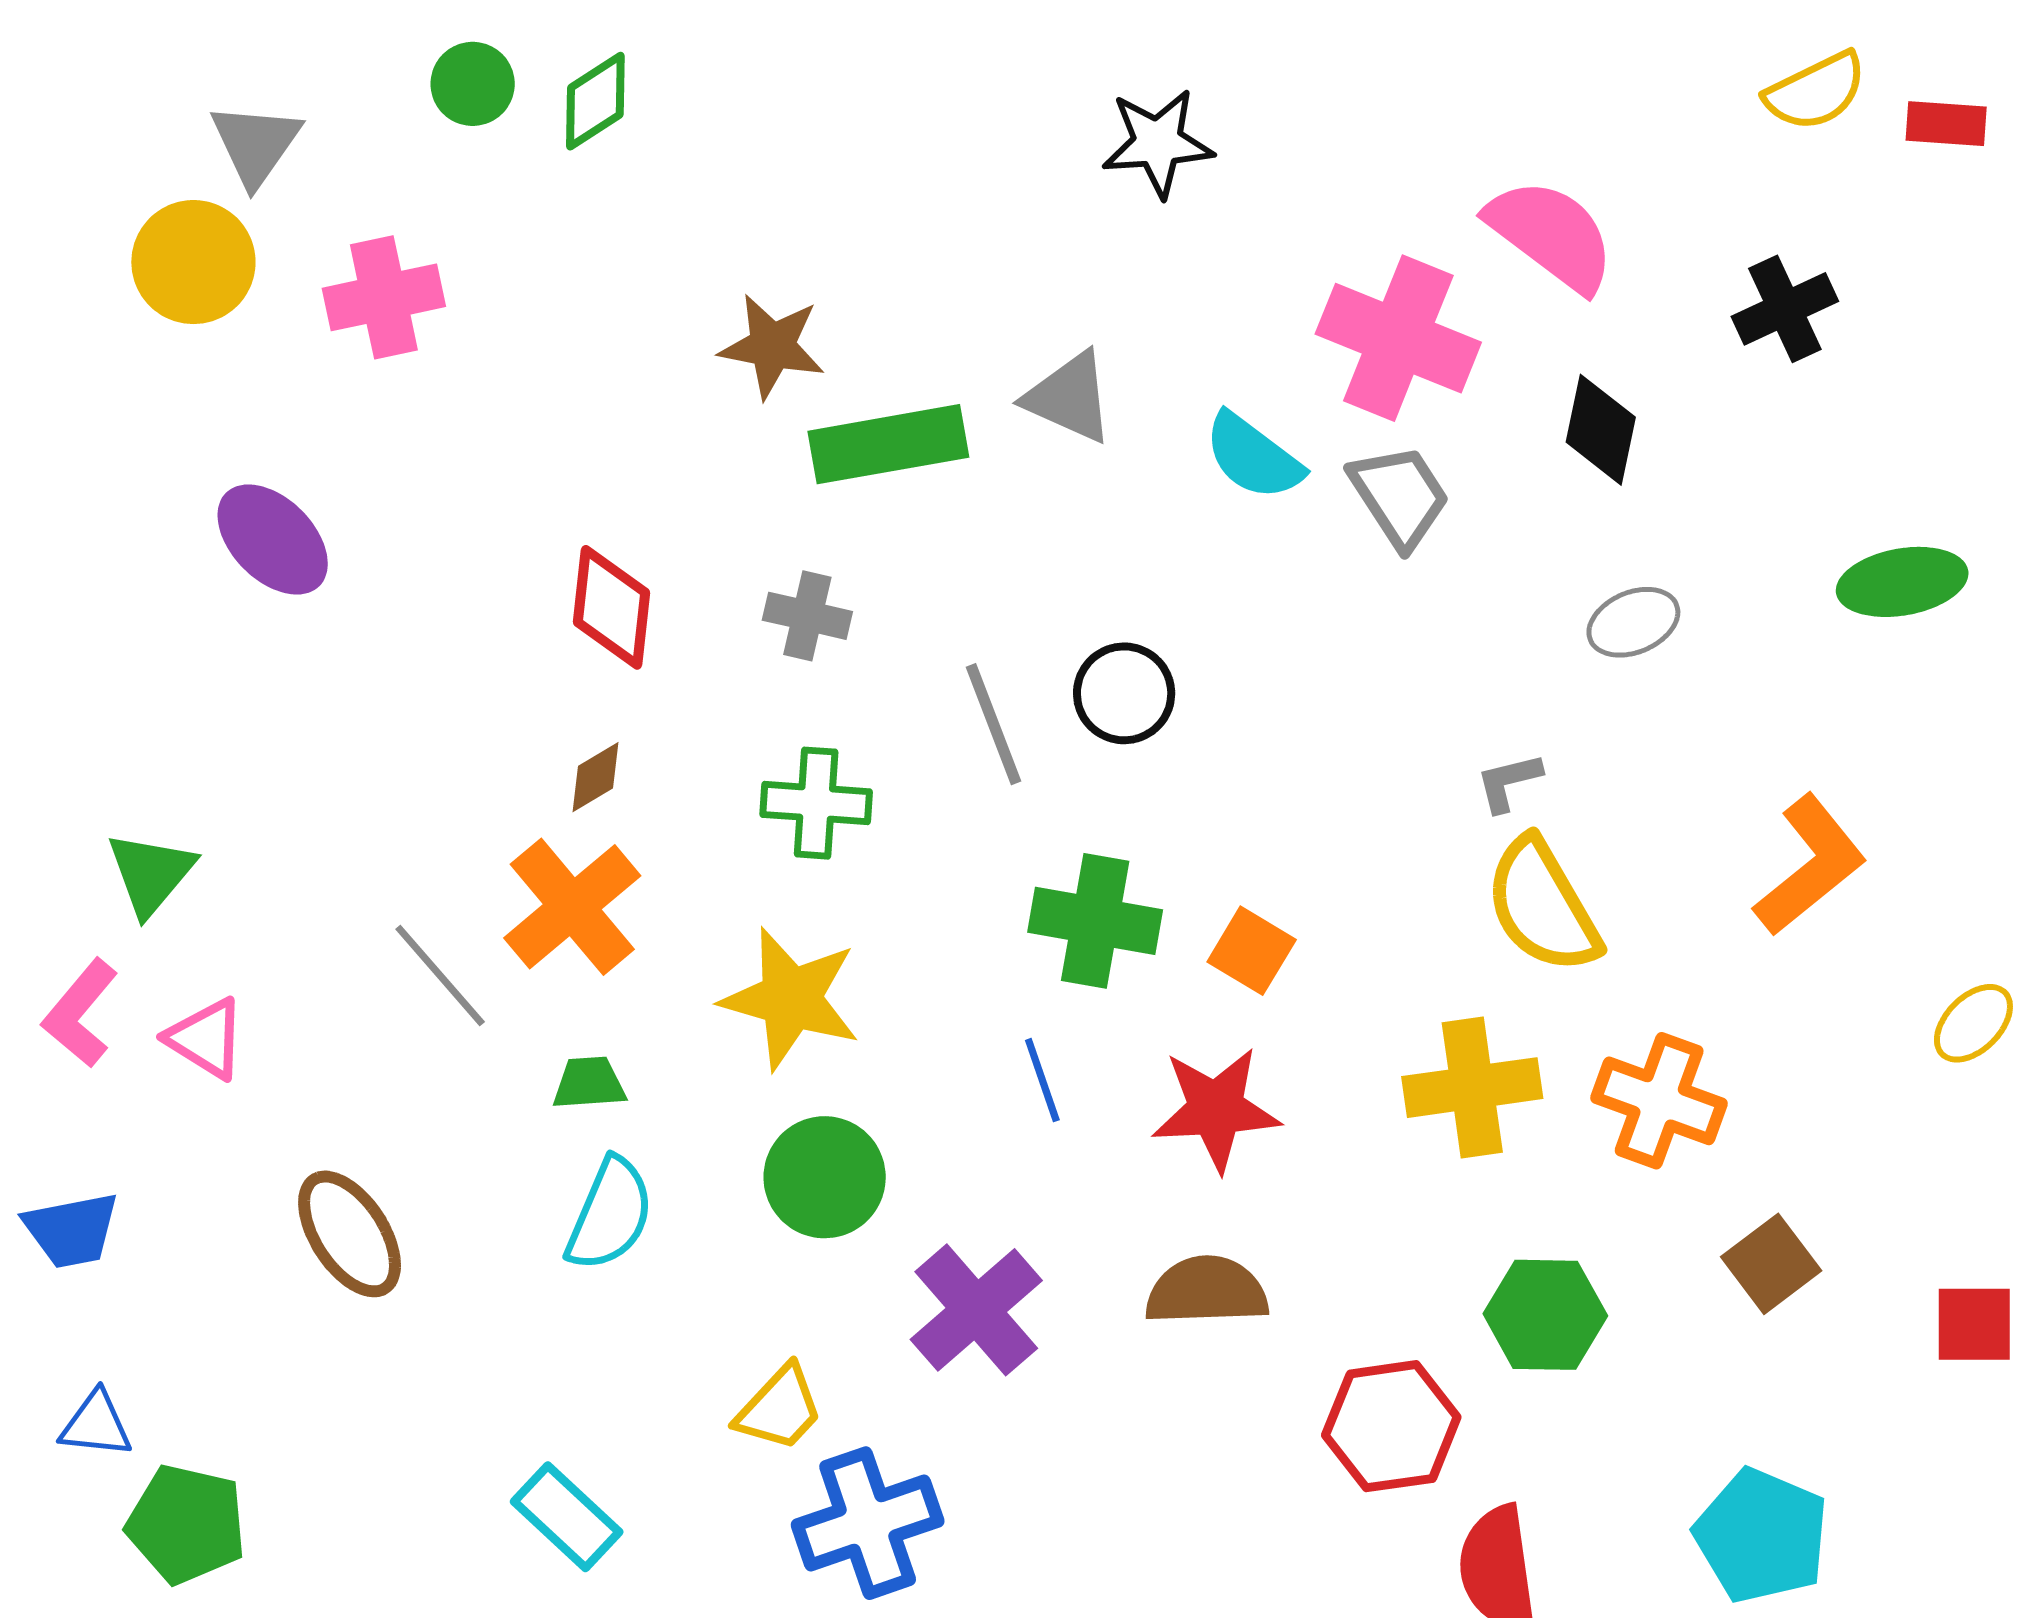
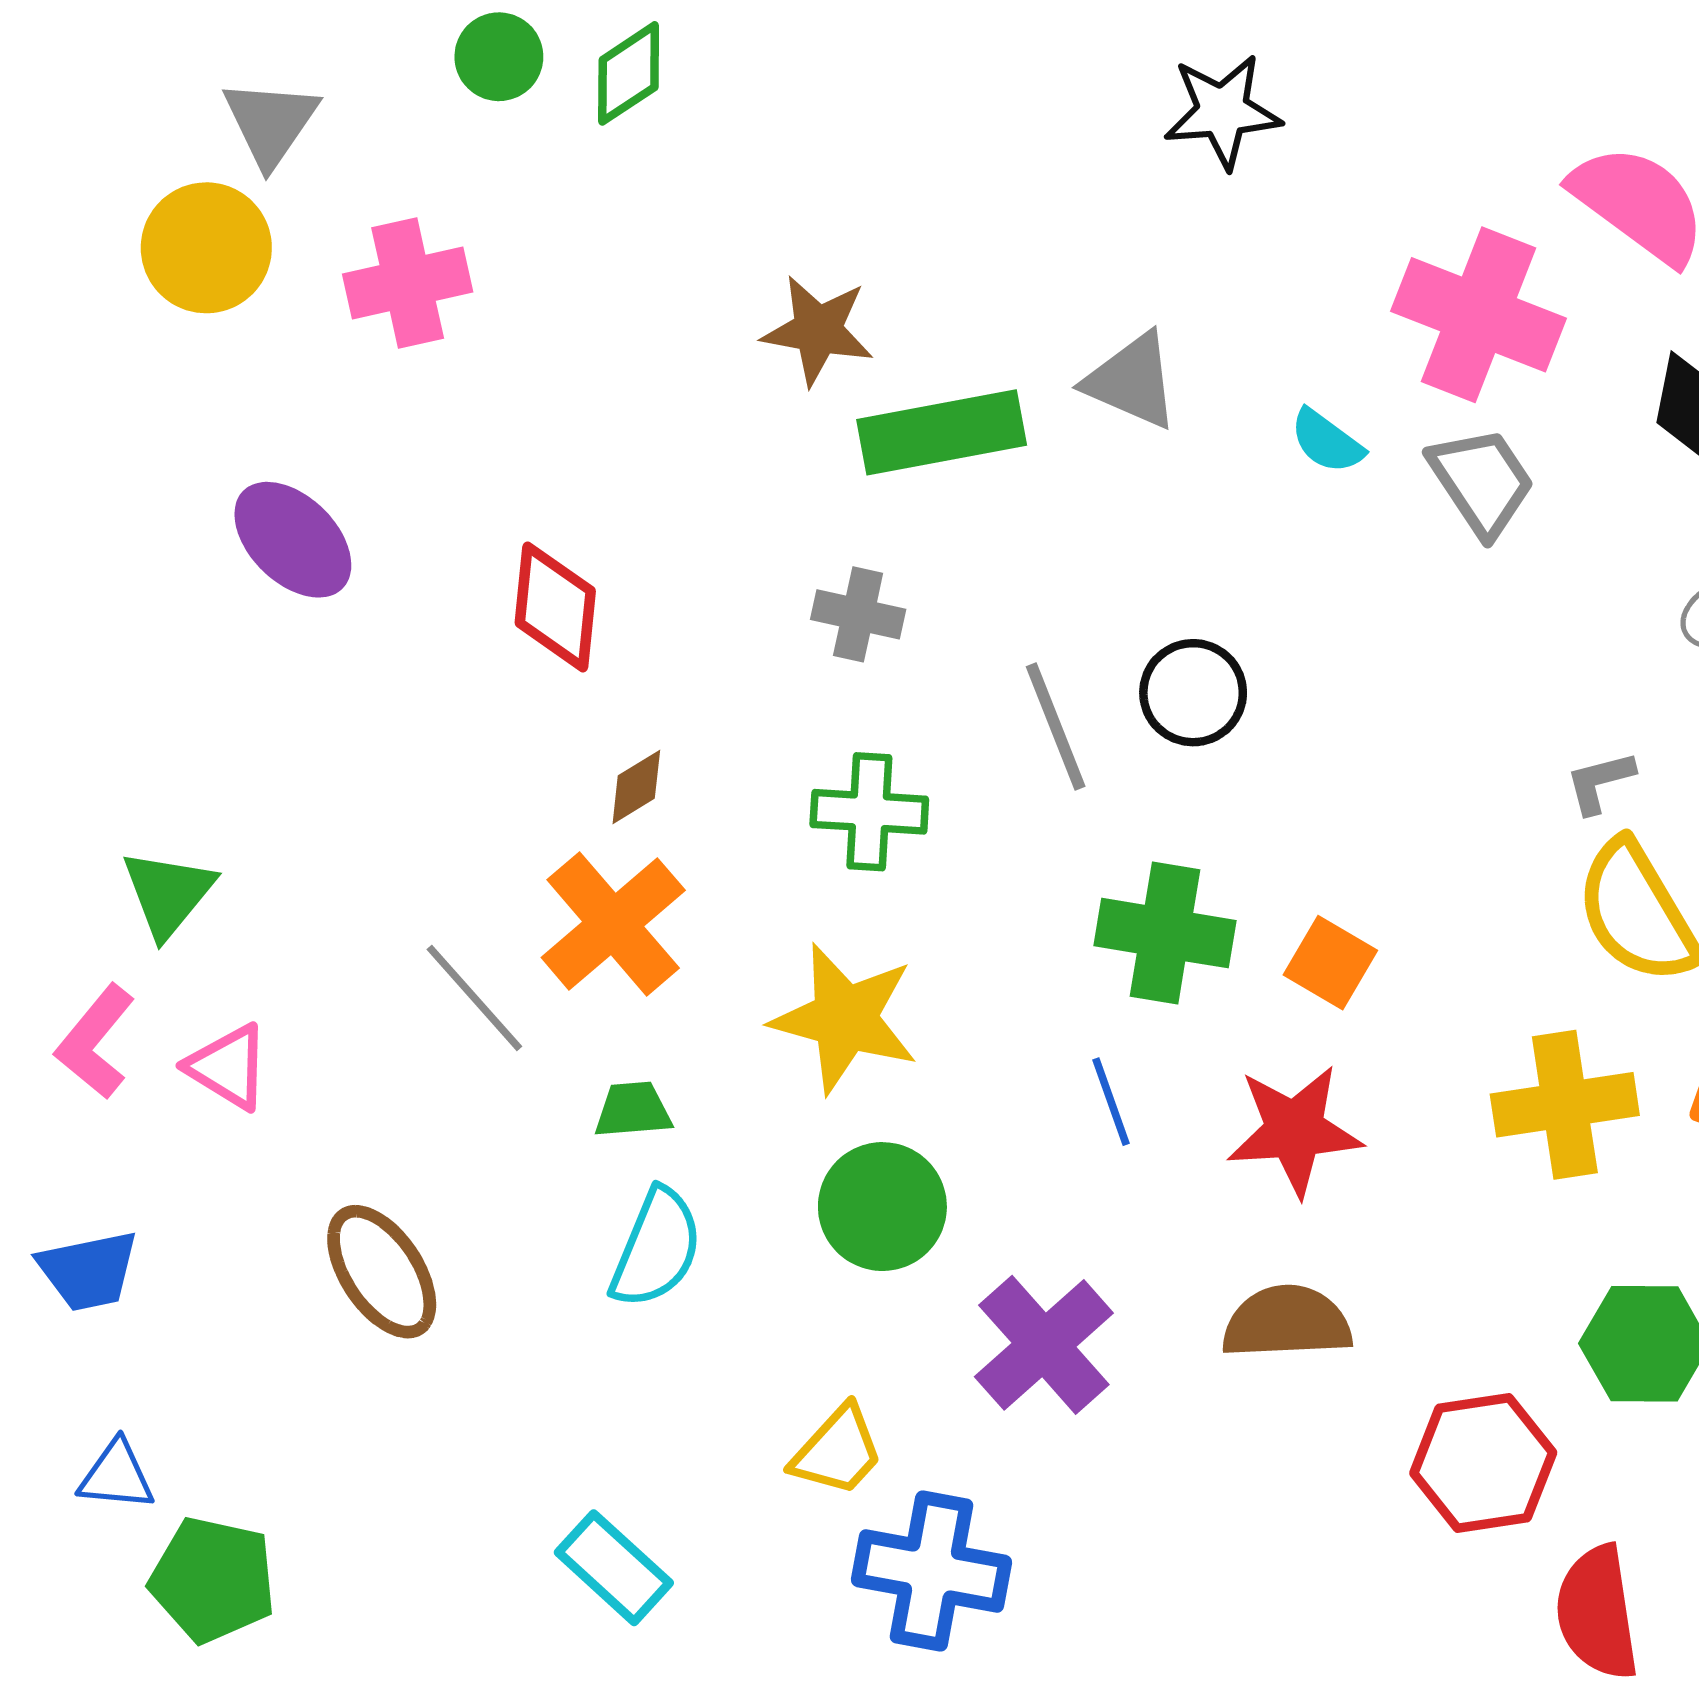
cyan semicircle: (1253, 457) -> (1327, 441), size x0.7
red diamond: (611, 607) -> (555, 607), moved
blue cross: (868, 1523) -> (932, 1571), turned 30

